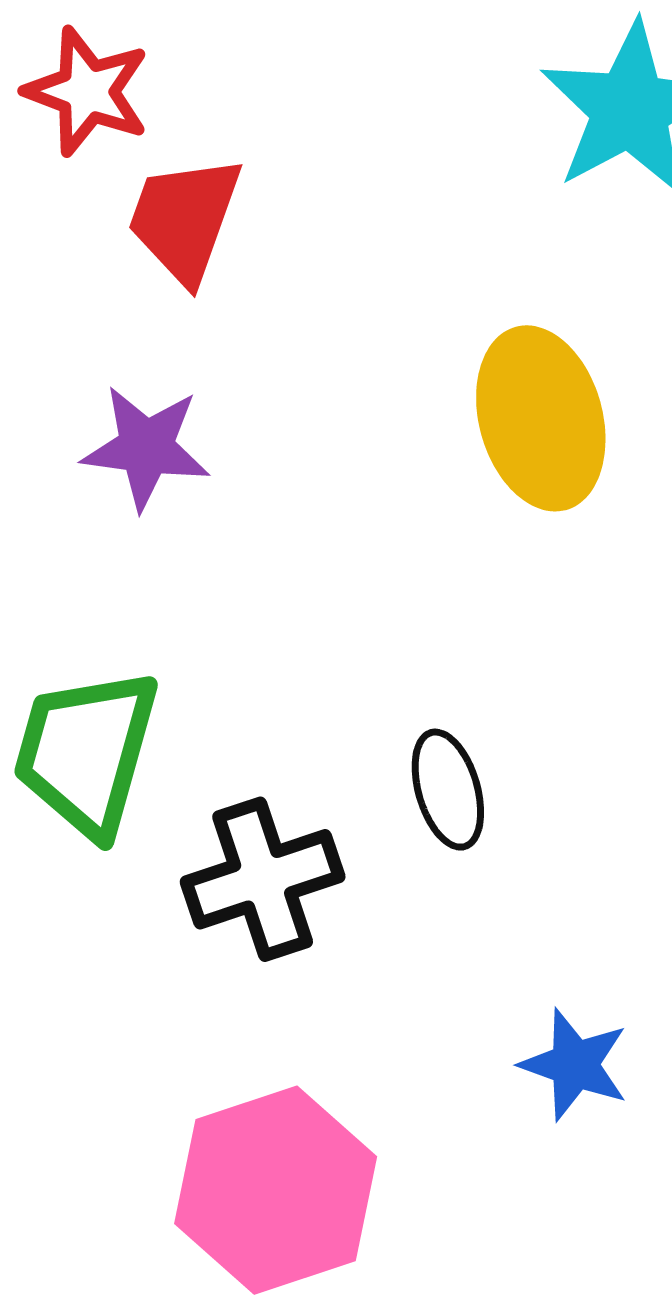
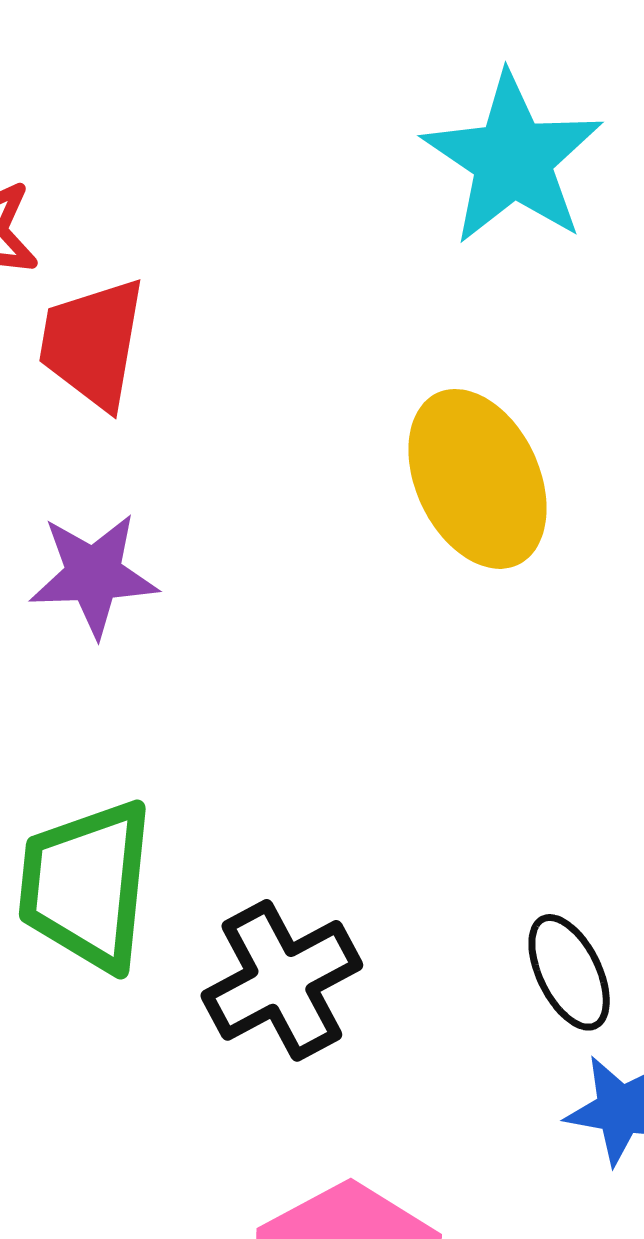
black ellipse: (448, 790) -> (569, 972), moved

